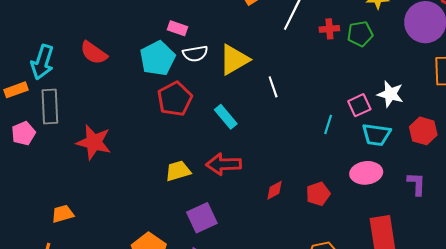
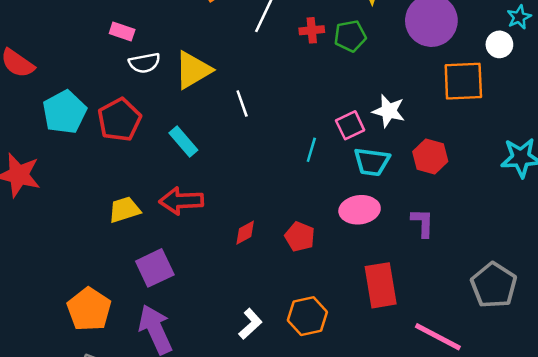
cyan pentagon: (158, 58) -> (64, 112), moved
red pentagon: (318, 194) -> (300, 237), turned -30

